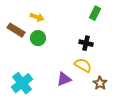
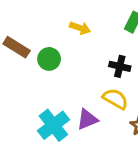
yellow arrow: (37, 17) -> (80, 28), moved
cyan cross: (22, 83) -> (53, 125), moved

